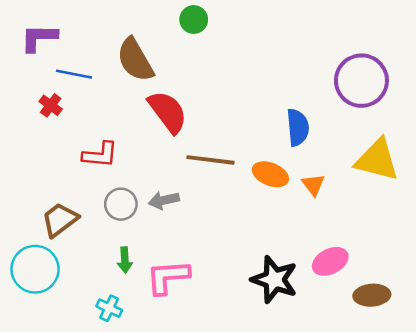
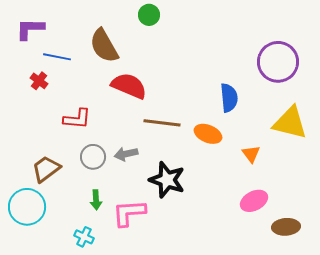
red semicircle: (168, 112) -> (129, 86), turned -30
orange triangle: (313, 185) -> (251, 154), moved
black star: (274, 280) -> (167, 180), moved

